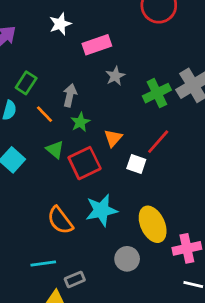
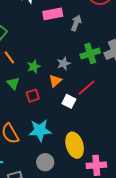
gray star: (115, 76) -> (64, 63), moved
gray arrow: (70, 95) -> (76, 23), moved
red square: (85, 163) -> (33, 96), size x0.6
gray circle: (127, 259) -> (45, 162), moved

